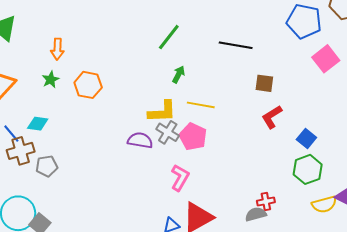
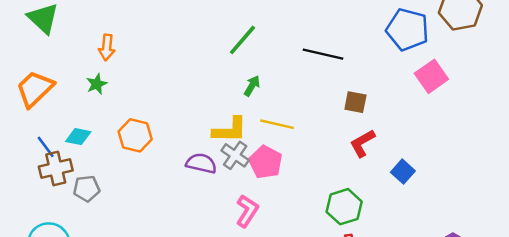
orange hexagon: (88, 85) -> (135, 135), moved
green hexagon: (308, 169) -> (344, 207), moved

